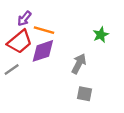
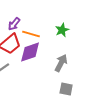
green star: (101, 35) -> (62, 30), moved

